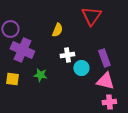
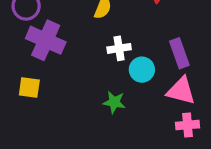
green star: (40, 75) -> (114, 102), moved

